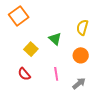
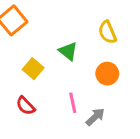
yellow semicircle: (82, 27) -> (107, 32), turned -35
gray arrow: (79, 83) -> (95, 117), moved

